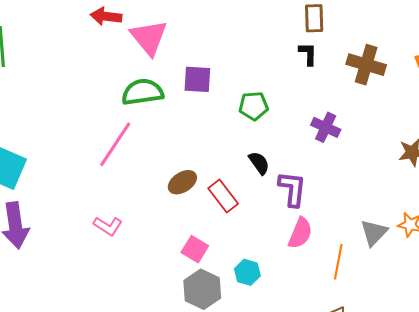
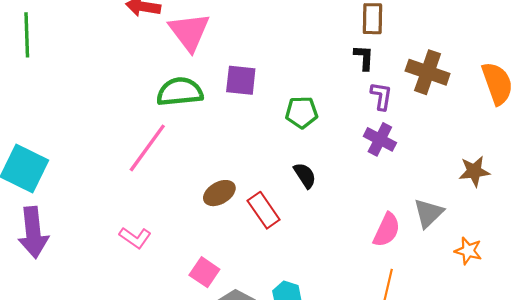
purple L-shape: (292, 189) -> (381, 96), moved, size x0.7
pink semicircle: (300, 233) -> (387, 230), moved
gray triangle: (374, 233) -> (428, 213), moved
pink square: (195, 249) -> (204, 272), moved

